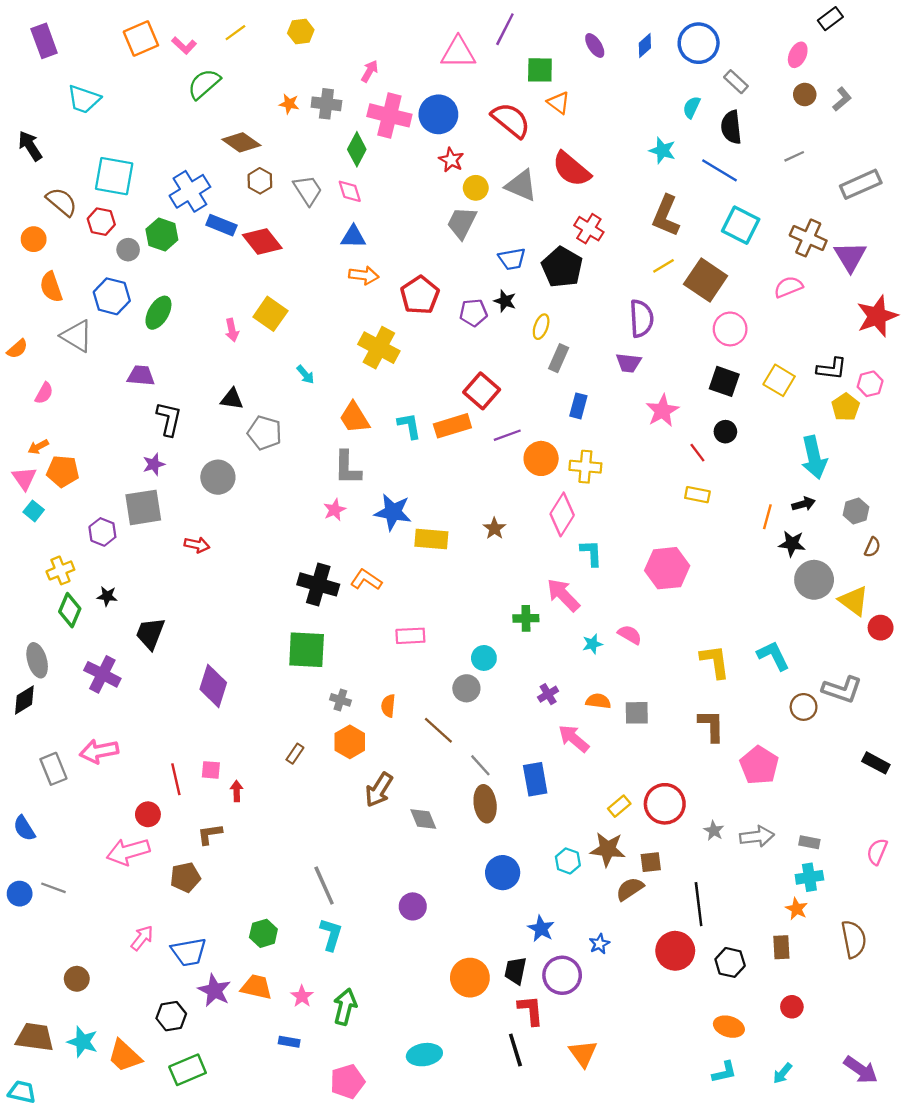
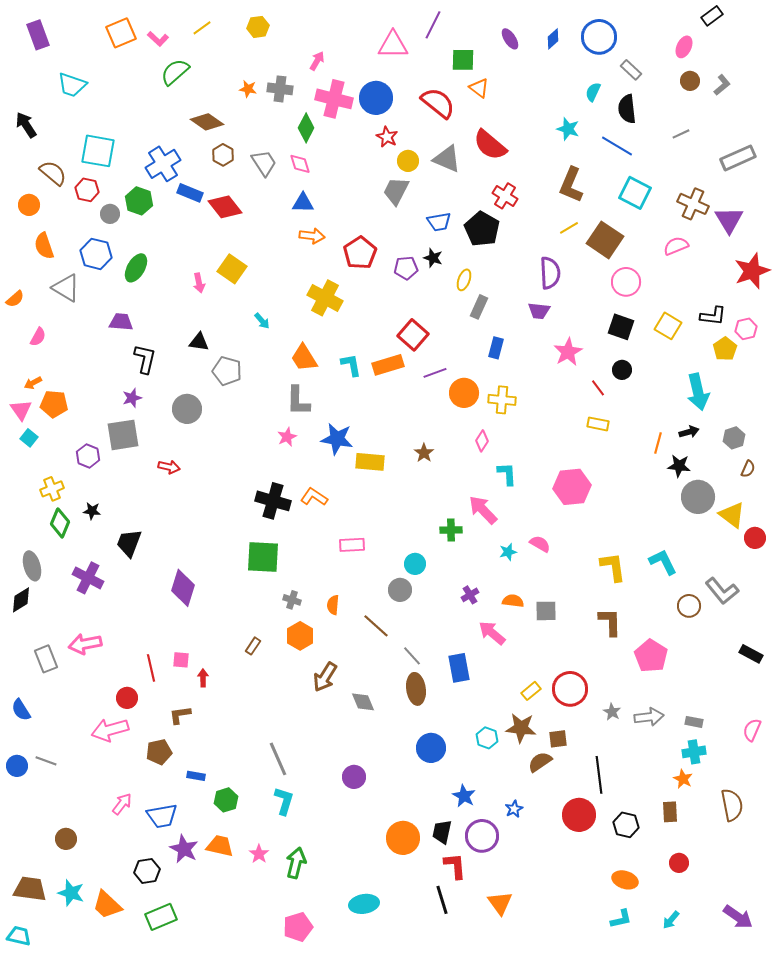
pink diamond: (562, 514) -> (482, 441), size x0.6
gray L-shape: (842, 689) -> (722, 591), turned 32
blue rectangle: (289, 1042) -> (196, 776), moved

